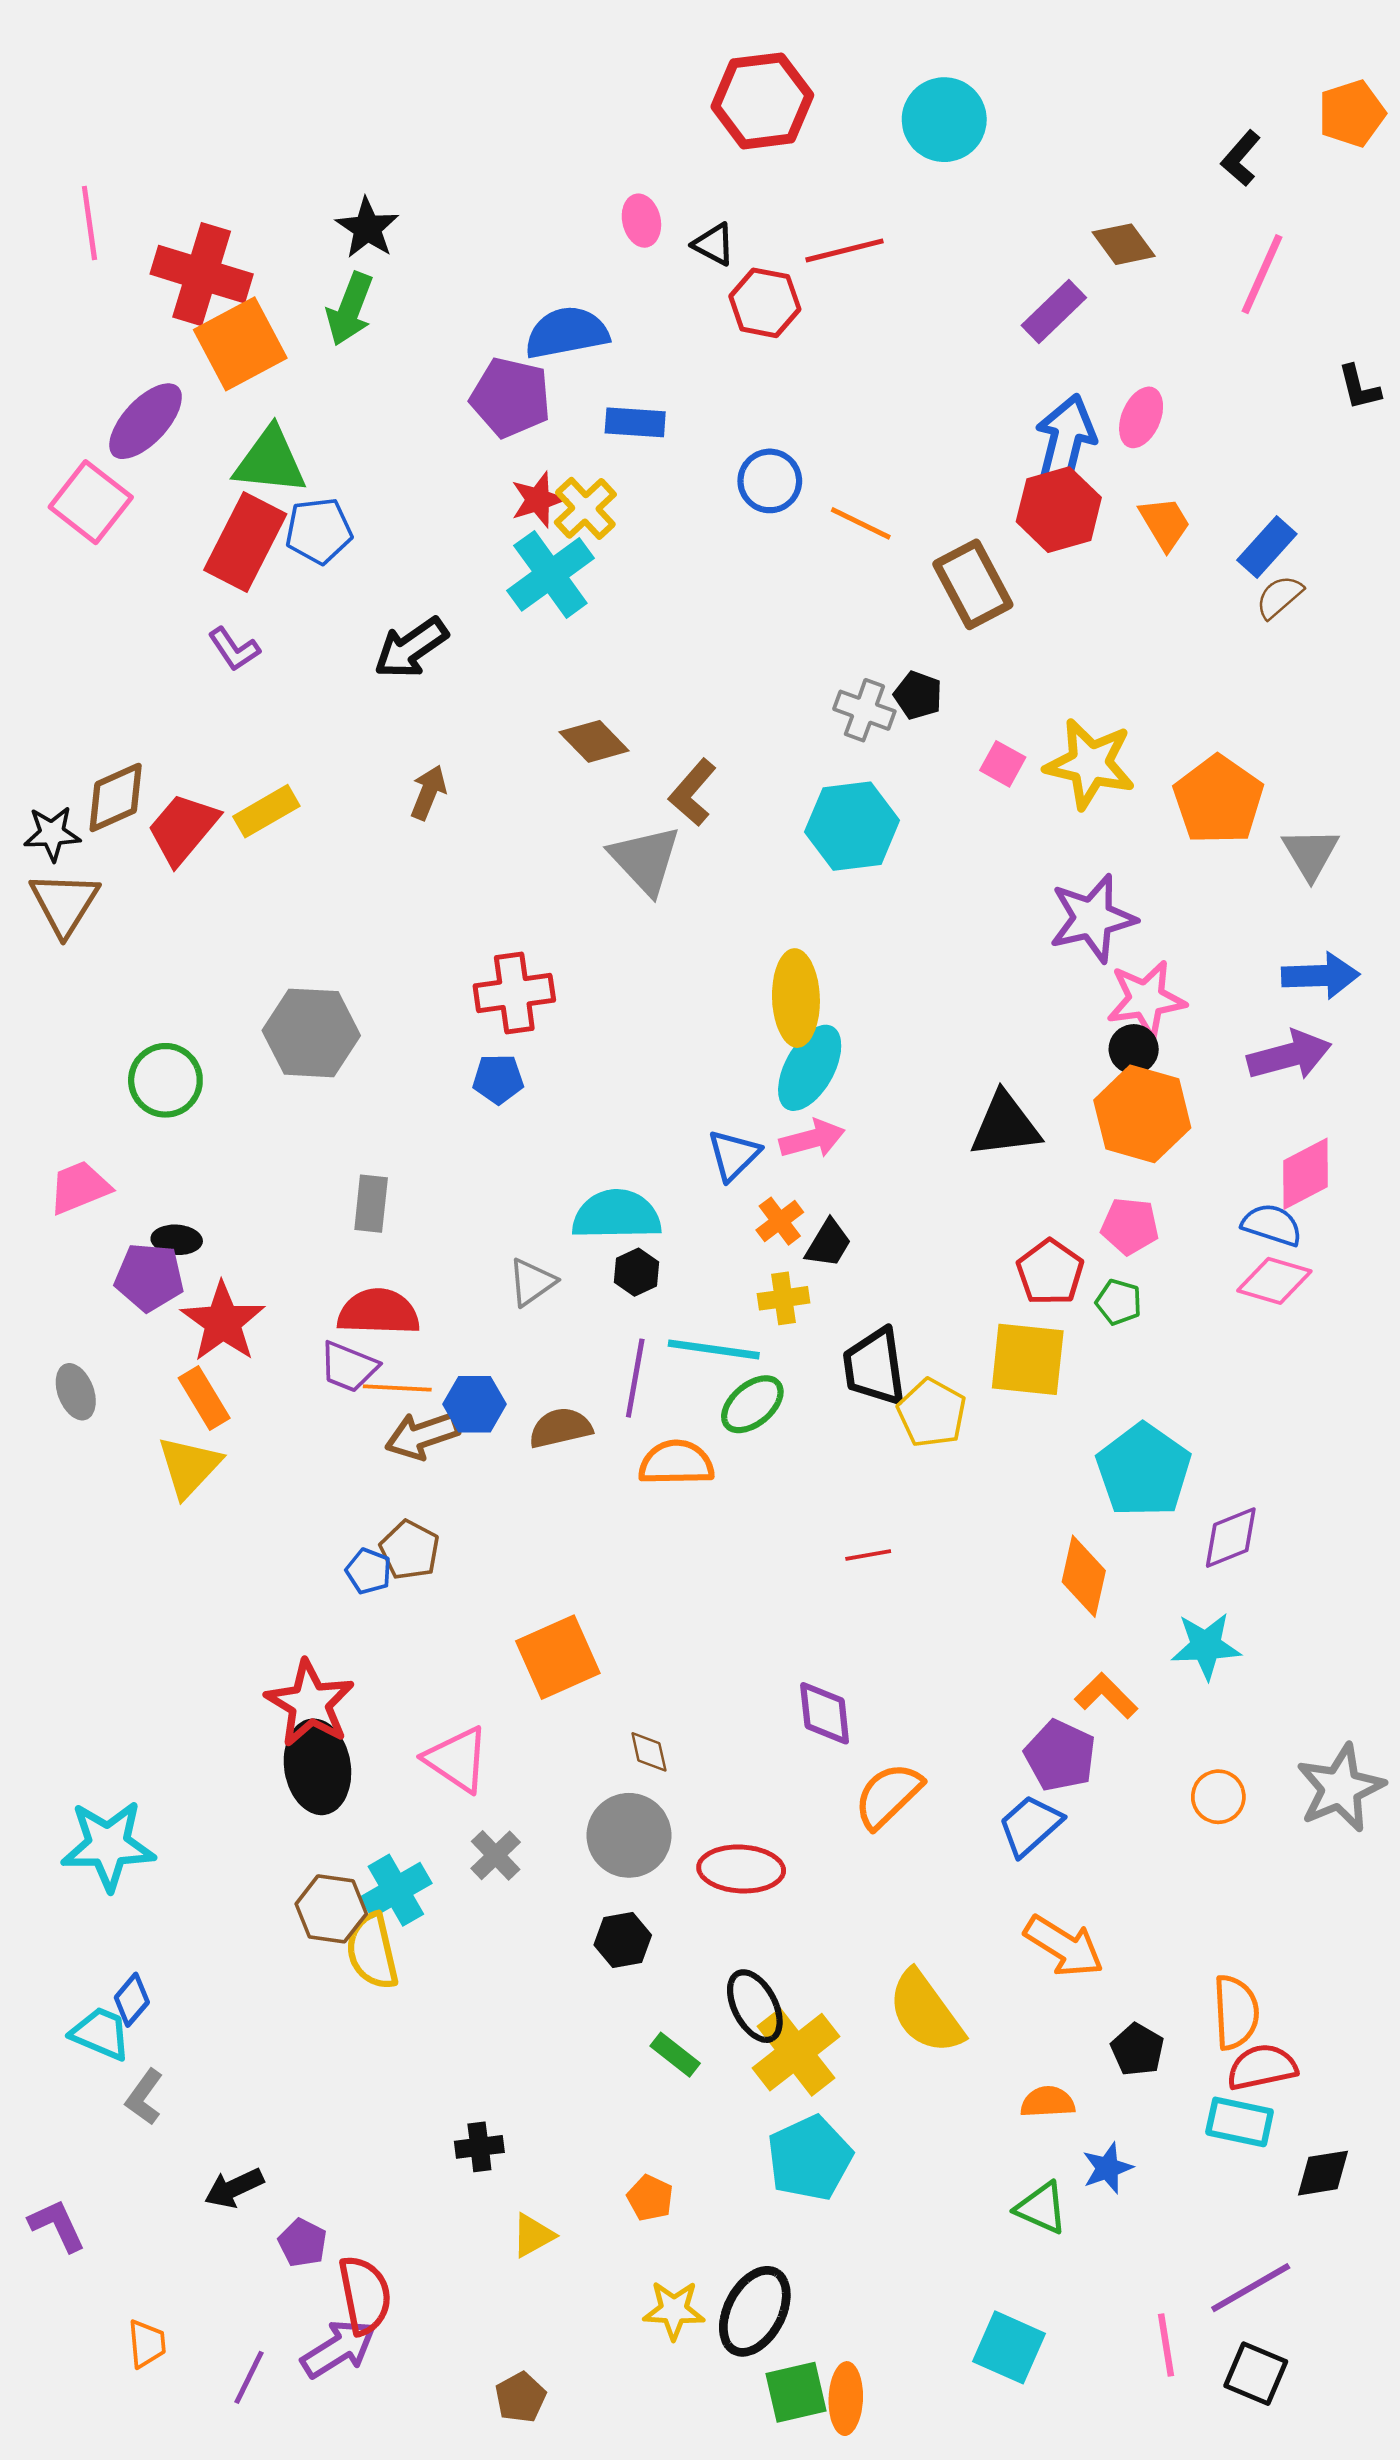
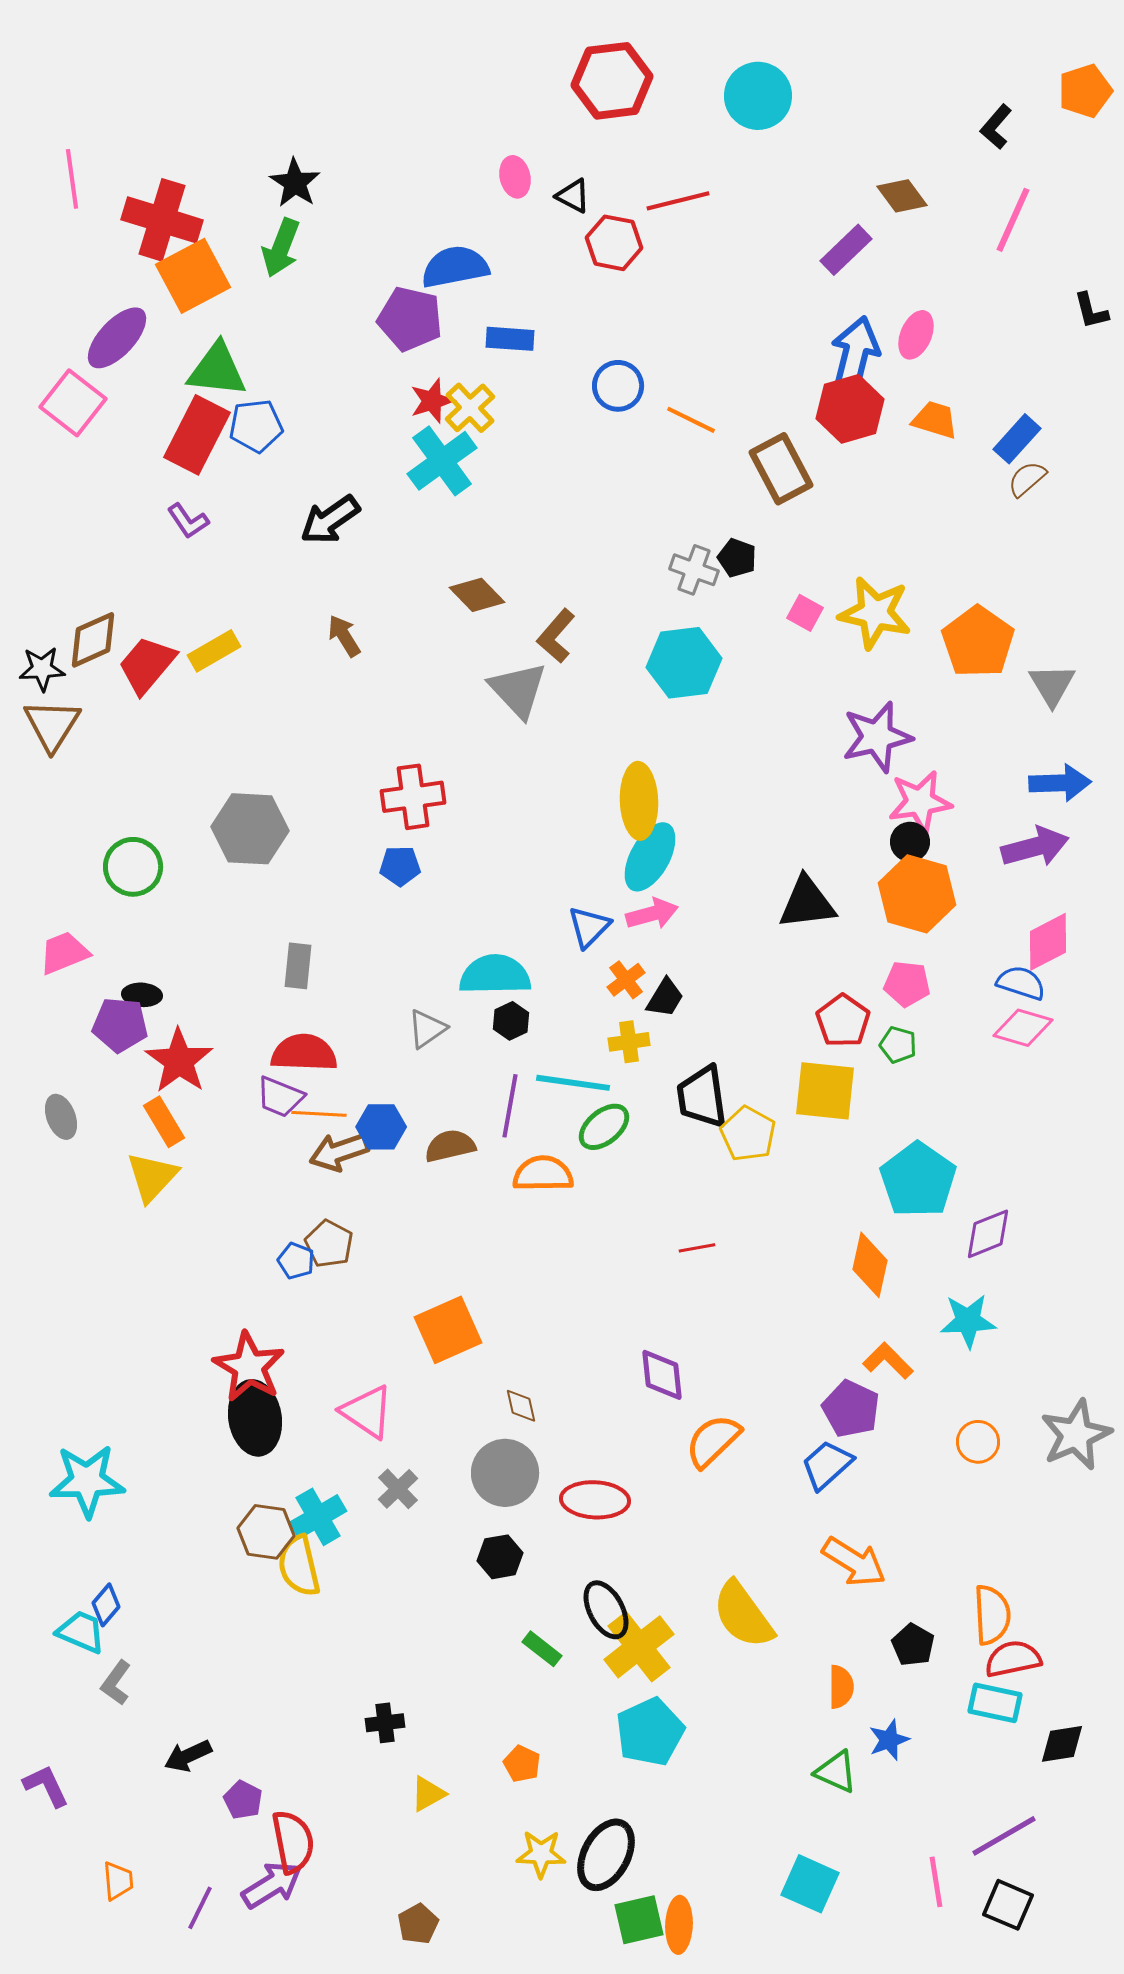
orange trapezoid: (1165, 523) -> (935, 420), turned -42
brown arrow: (428, 792) -> (344, 636), turned -54
orange semicircle: (1048, 2102) -> (841, 1687), turned 93

